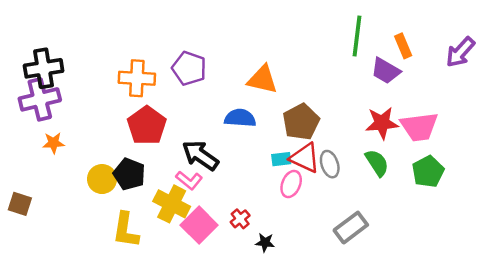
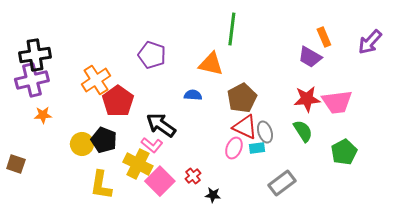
green line: (357, 36) -> (232, 29), moved
orange cross: (137, 78) -> (96, 80), moved, turned -36
blue semicircle: (240, 118) -> (193, 95), size x0.7
cyan rectangle: (281, 159) -> (257, 148), moved
green pentagon: (428, 172) -> (344, 152), moved

